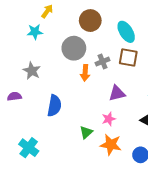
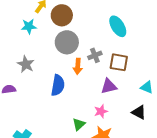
brown circle: (90, 21) -> (62, 15), moved
brown square: (128, 57) -> (119, 62), moved
blue semicircle: (54, 106) -> (58, 85), moved

